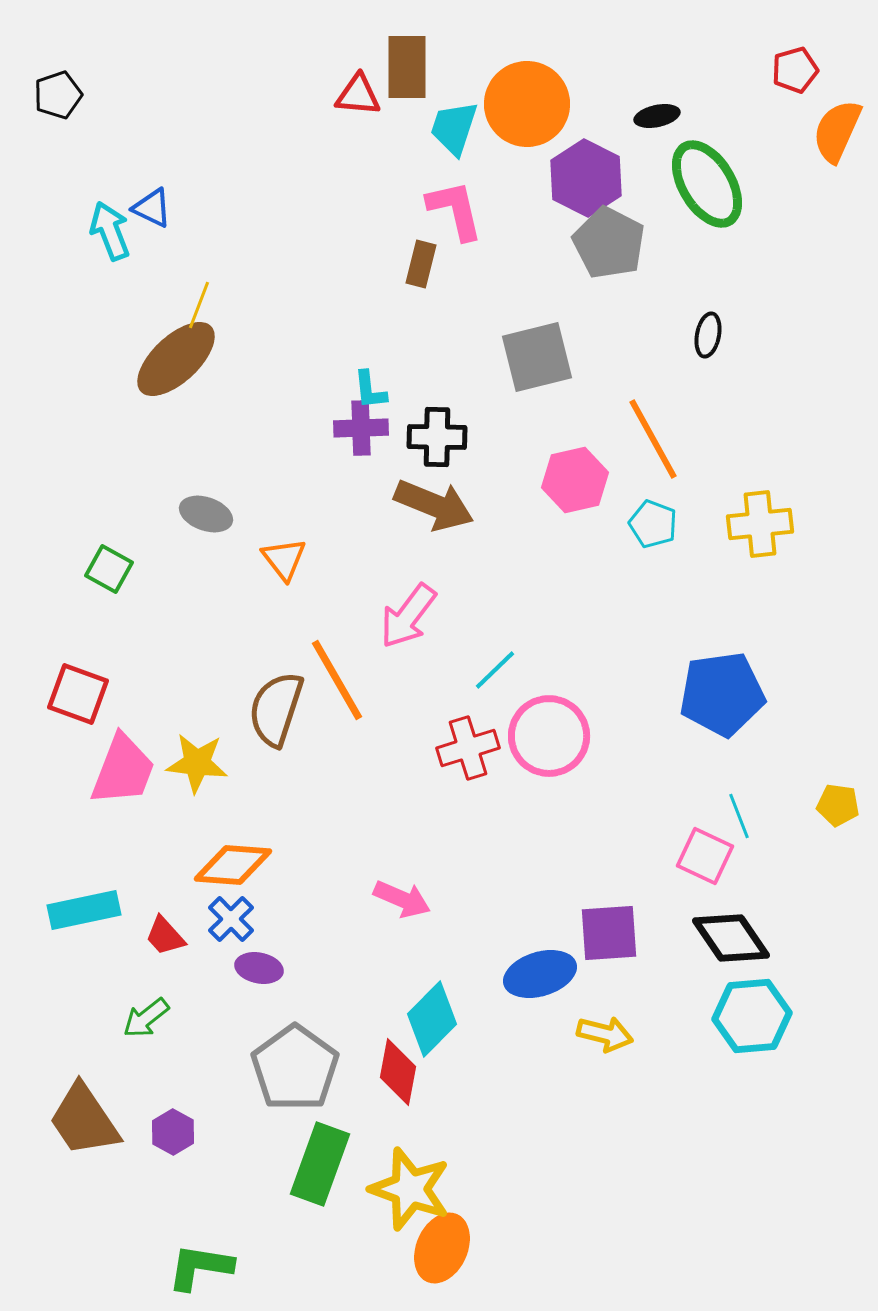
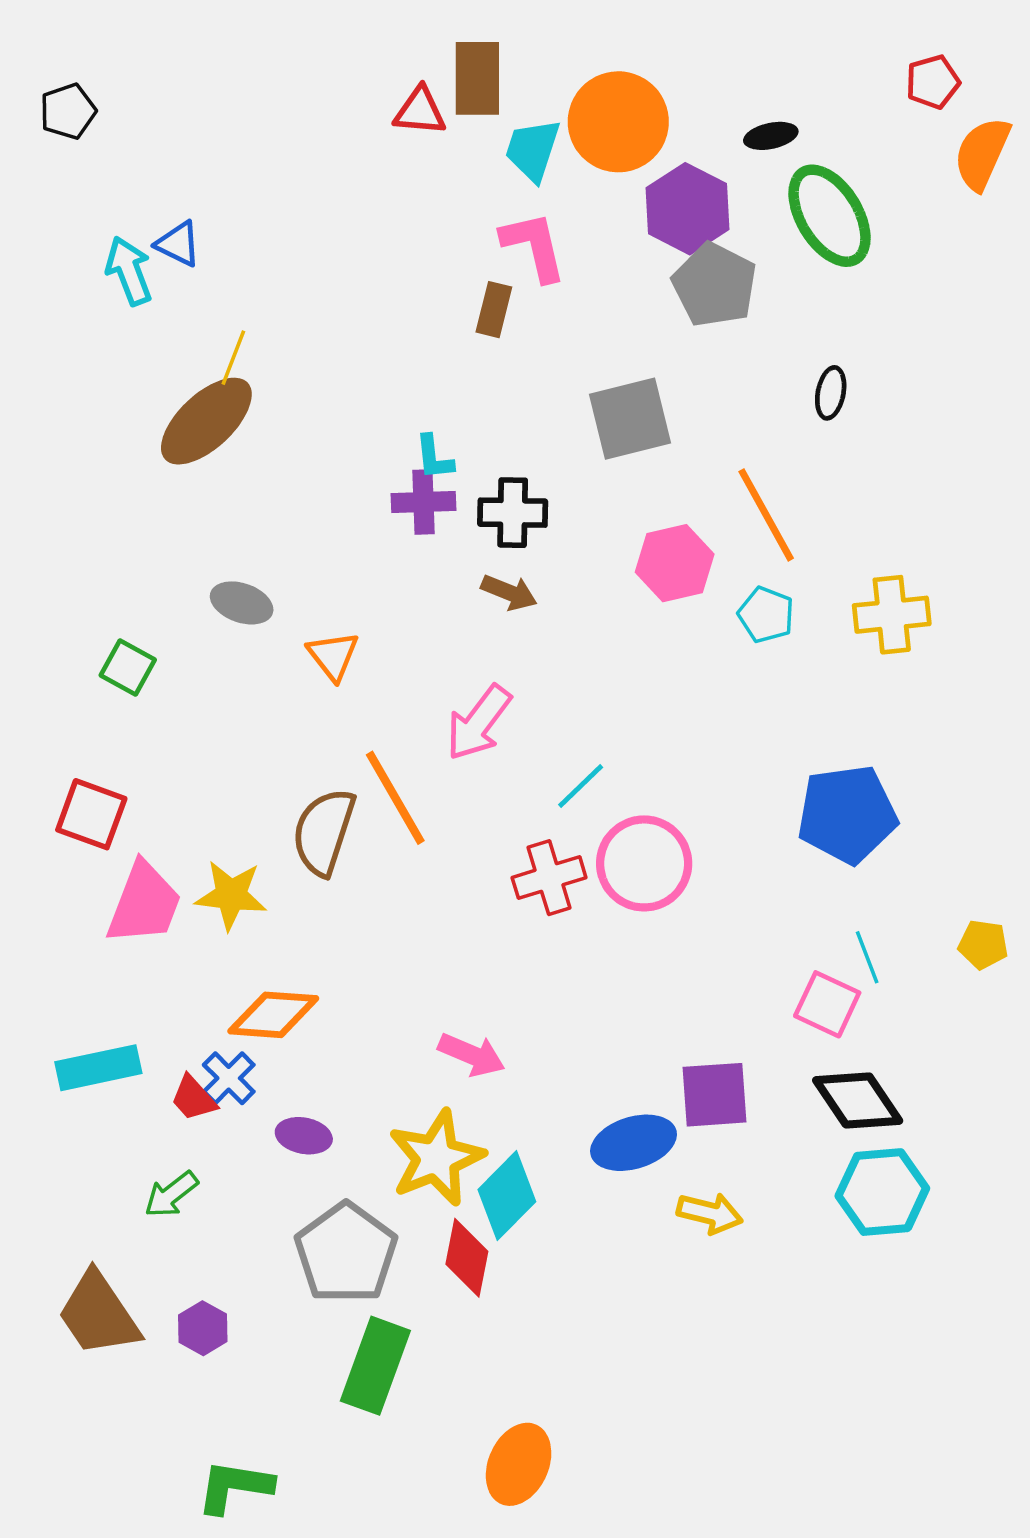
brown arrow: (434, 505) -> (509, 592), size x0.6
blue cross: (231, 919) -> (229, 1078), moved
yellow star: (410, 1189) -> (436, 1158), moved, turned 30

